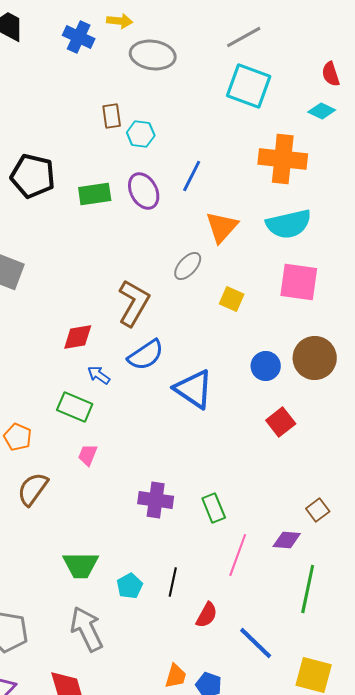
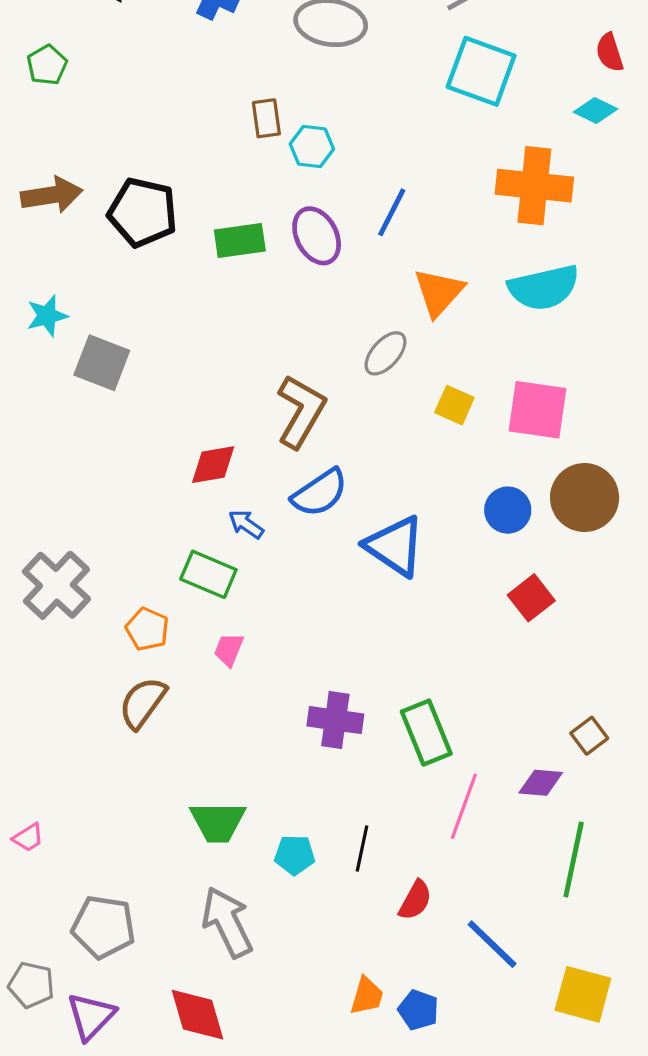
pink square: (299, 282) -> (538, 410), moved
orange pentagon: (18, 437) -> (147, 629), moved
green rectangle: (214, 508) -> (426, 733), size x1.4
cyan pentagon: (130, 586) -> (295, 855), turned 30

